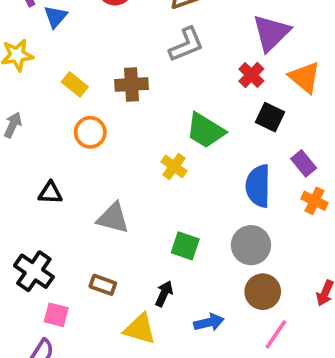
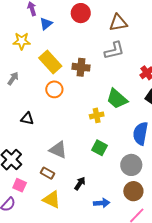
yellow rectangle: (75, 84) -> (50, 62), size x1.6
yellow cross: (174, 166) -> (97, 115), turned 32
gray triangle: (113, 218) -> (58, 150), moved
green square: (185, 246) -> (99, 148), moved
yellow triangle: (140, 329) -> (52, 199), moved

